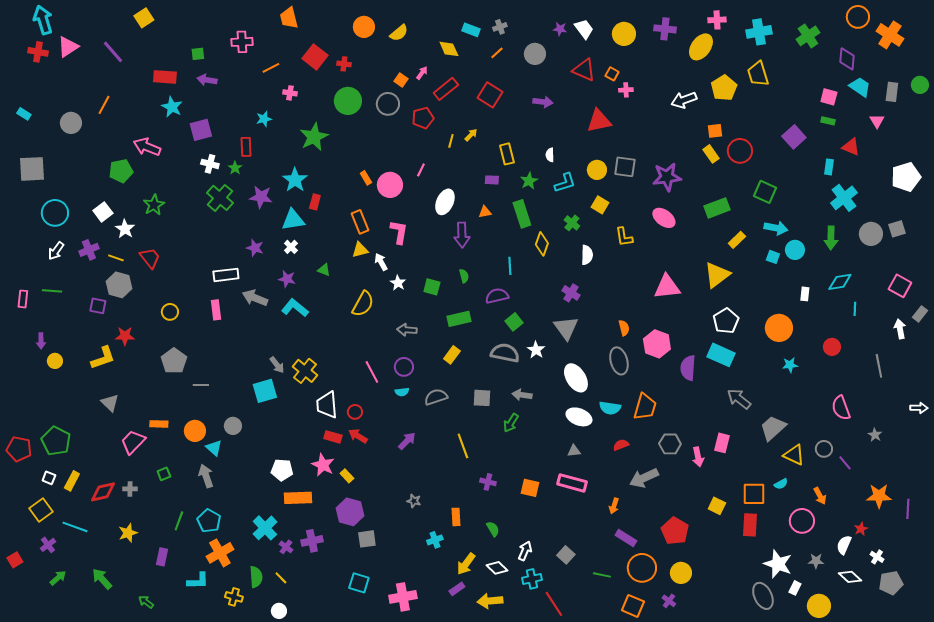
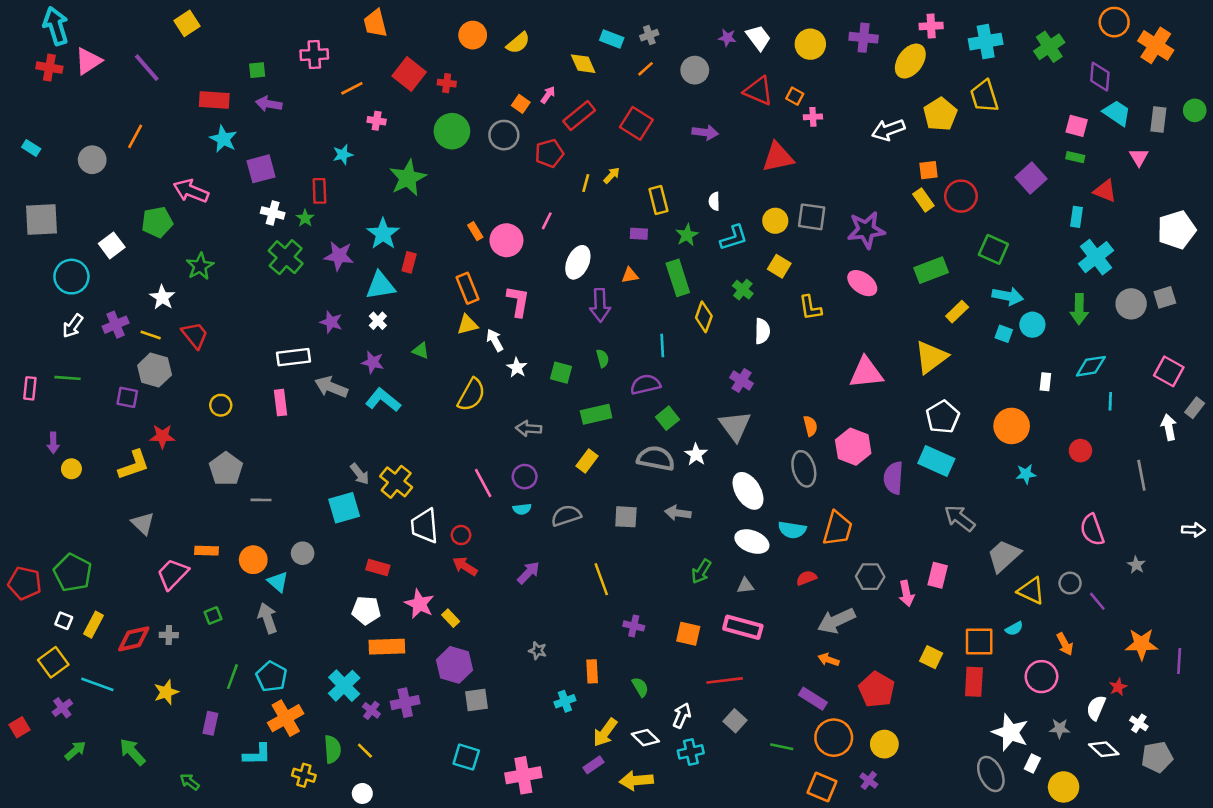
white square: (103, 212) -> (112, 245), moved
green arrow: (511, 423) -> (701, 571), moved
red rectangle: (333, 437) -> (378, 567), moved
orange arrow: (614, 506) -> (829, 660), moved, turned 91
red line: (554, 604) -> (725, 680), moved, turned -64

